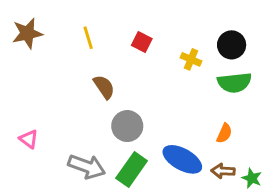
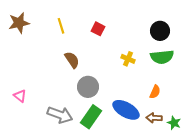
yellow cross: (191, 59) -> (128, 59), moved

